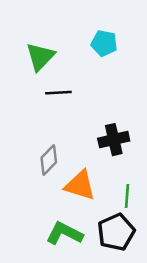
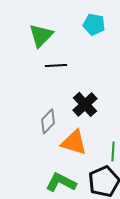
black cross: (114, 140) -> (85, 104), moved, turned -30

